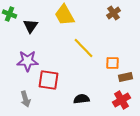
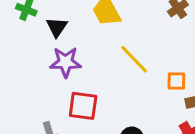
purple star: (27, 61) -> (66, 62), moved

